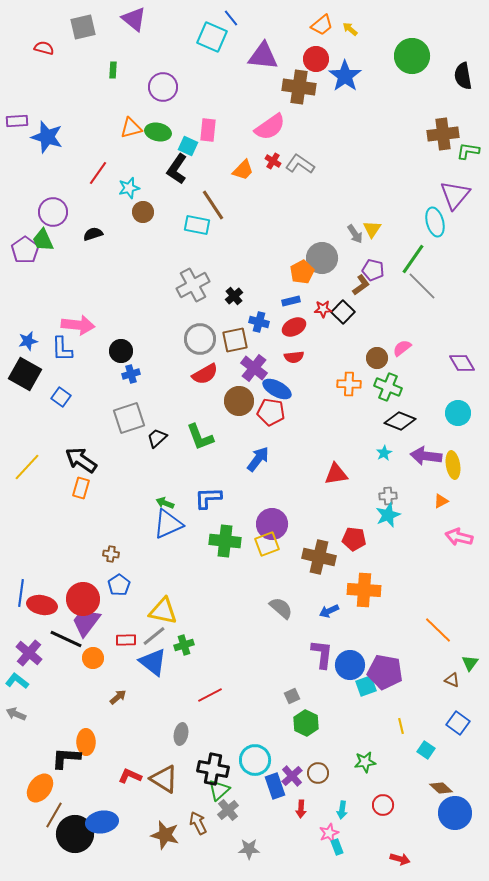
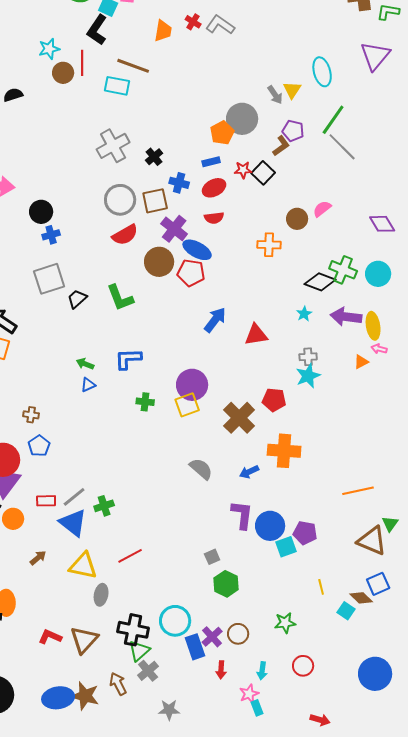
orange trapezoid: (243, 170) -> (163, 31), turned -35
red line: (98, 173) -> (82, 63), moved, turned -35
brown line: (213, 205) -> (133, 66), turned -36
cyan ellipse: (435, 222) -> (322, 72), moved
green cross: (388, 387) -> (343, 270), moved
blue arrow: (258, 459) -> (215, 320), moved
blue triangle: (168, 524) -> (88, 385), size x0.5
pink arrow: (459, 537) -> (379, 349), moved, size x0.6
green cross: (225, 541) -> (145, 402), size x0.6
brown cross: (319, 557) -> (239, 418), turned 32
yellow triangle: (163, 611) -> (83, 566), moved
orange line: (438, 630) -> (358, 491), turned -56
purple pentagon: (385, 672) -> (305, 533), size x0.7
brown triangle: (452, 680) -> (372, 541), size x2.0
blue square: (458, 723) -> (378, 584), turned 30
brown triangle: (164, 779) -> (84, 640), turned 40
brown diamond: (441, 788) -> (361, 598), moved
blue ellipse: (102, 822) -> (58, 698), moved

